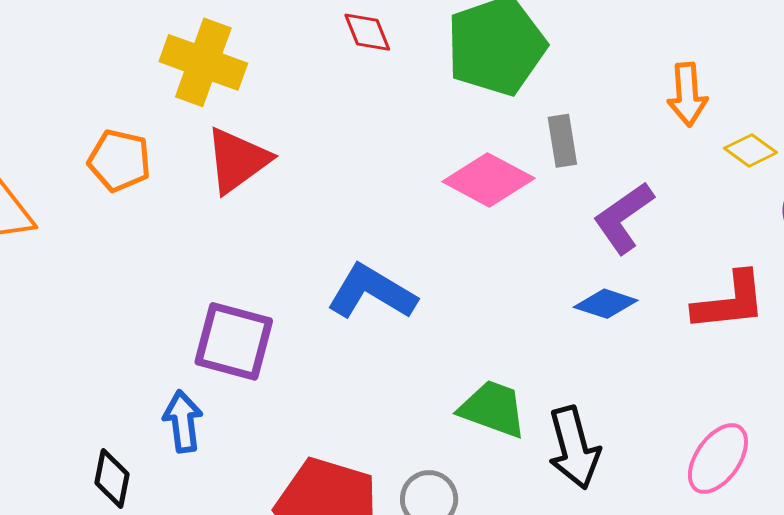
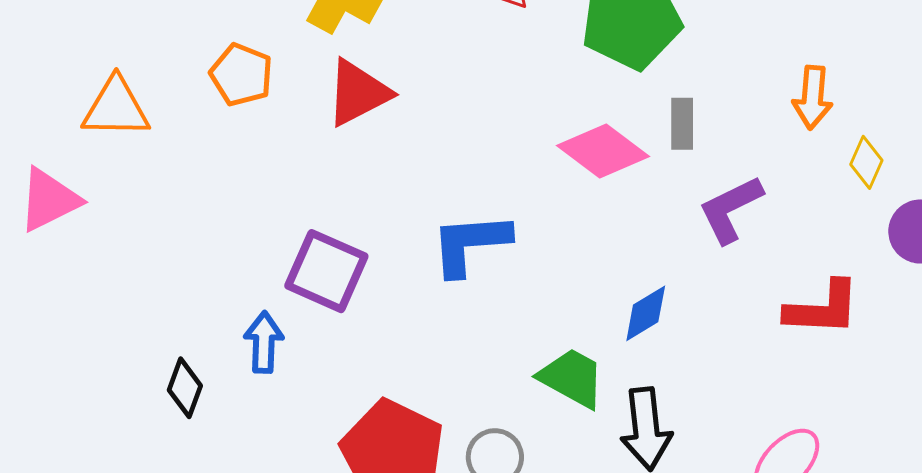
yellow diamond: (750, 150) -> (866, 162), turned 69
blue L-shape: (372, 292) -> (470, 244), turned -44
blue diamond: (606, 304) -> (646, 313), moved, turned -58

